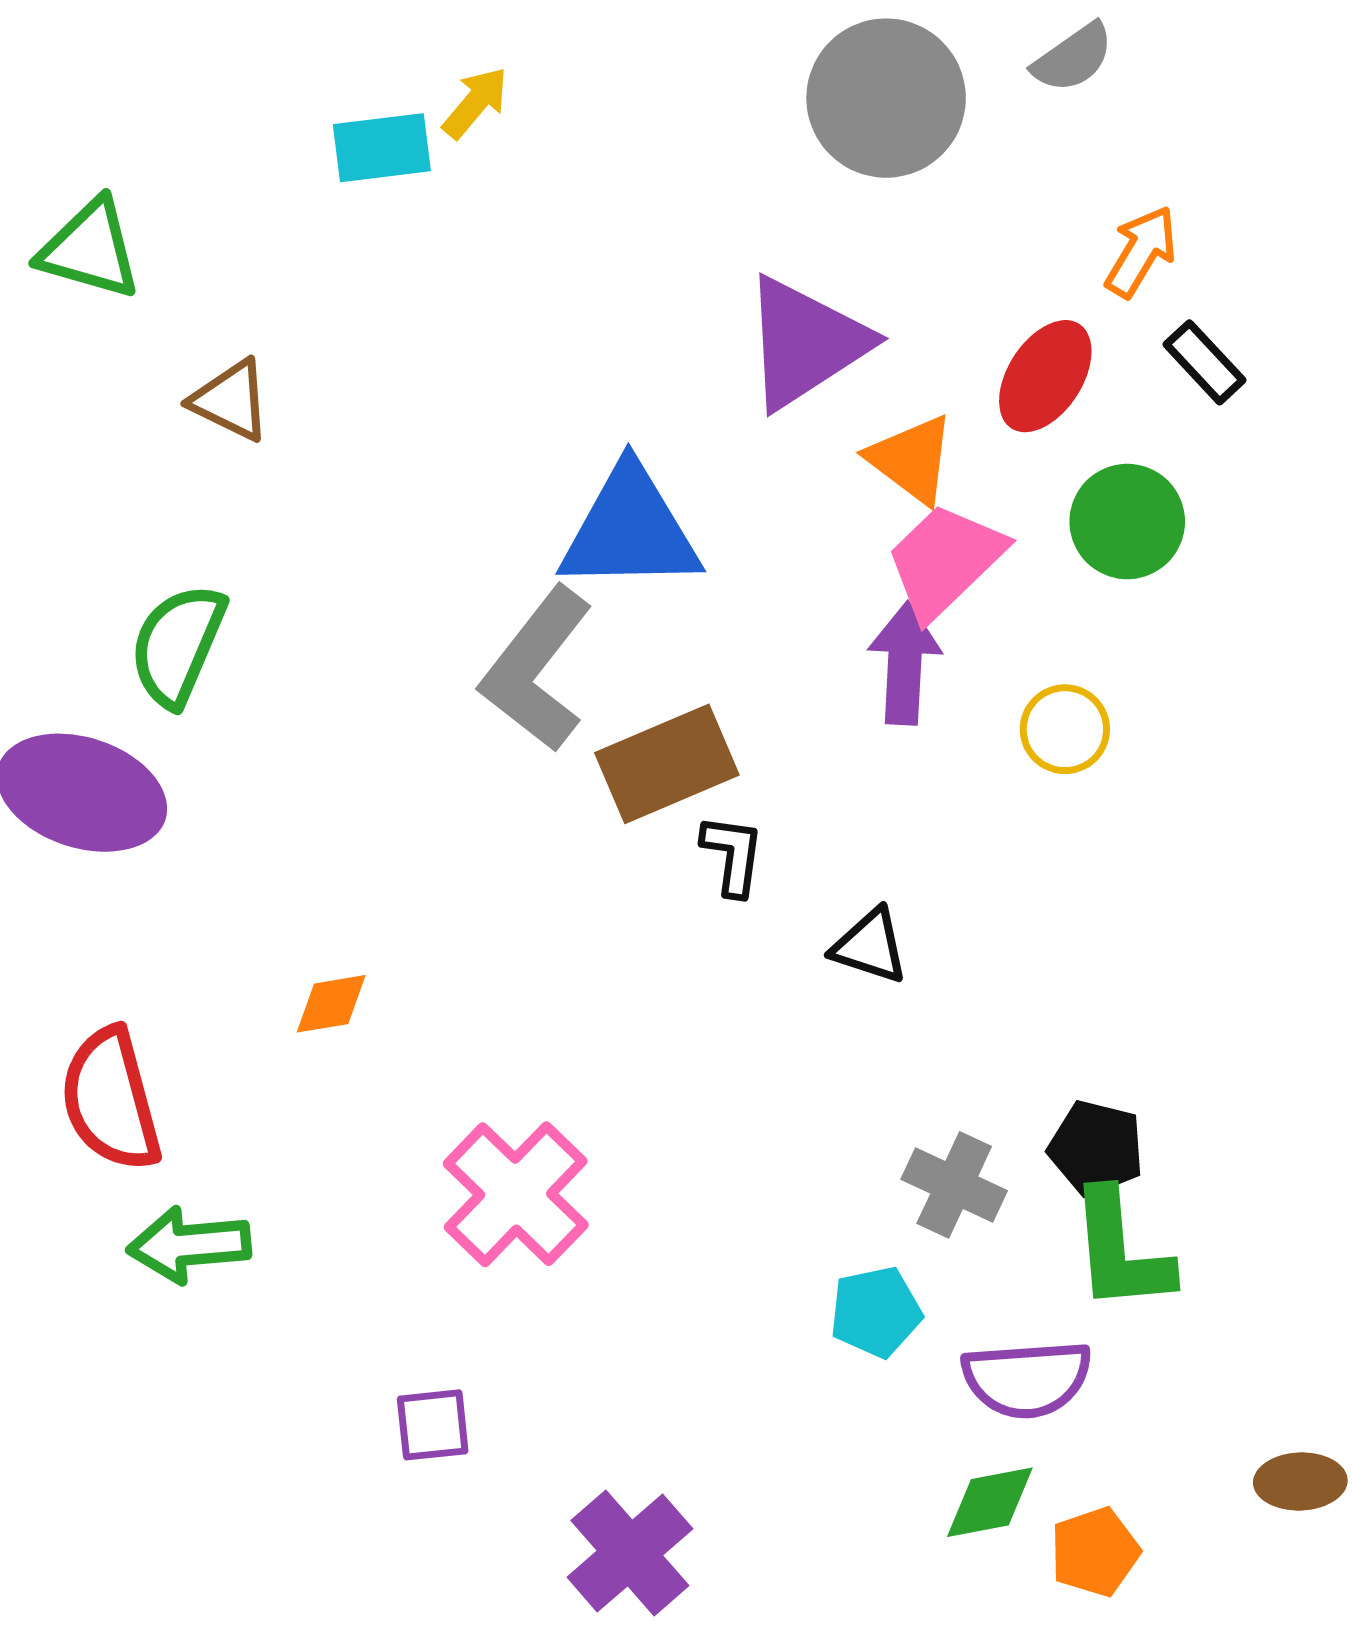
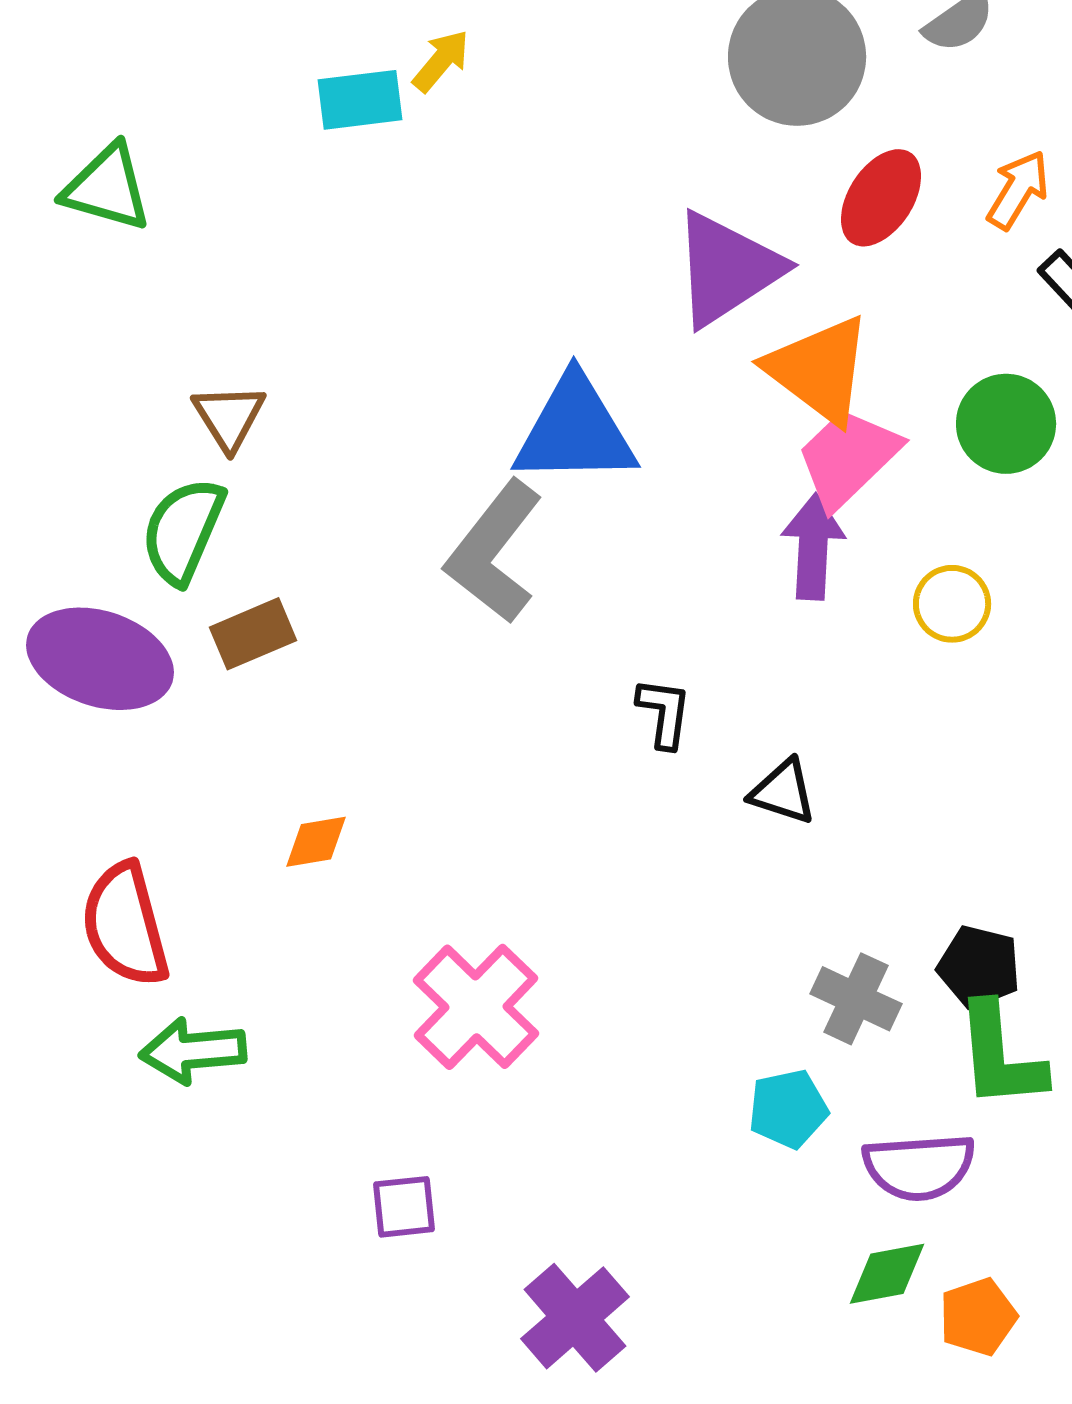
red ellipse: (1045, 376) -> (881, 198), moved
brown triangle: (231, 400) -> (229, 417), moved, turned 32
orange triangle: (911, 459) -> (819, 370), size x1.4
brown rectangle: (667, 764) -> (253, 634), moved, size x0.7

